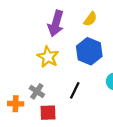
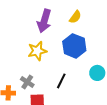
yellow star: (48, 57) -> (37, 51), turned 30

